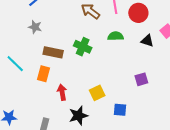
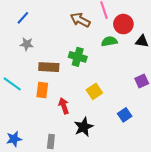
red circle: (138, 13) -> (123, 24), moved
yellow square: (97, 93) -> (94, 91), moved
blue square: (120, 110) -> (125, 115), turned -32

